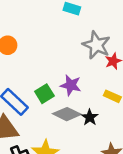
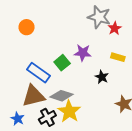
gray diamond: (67, 114) -> (62, 96), moved

